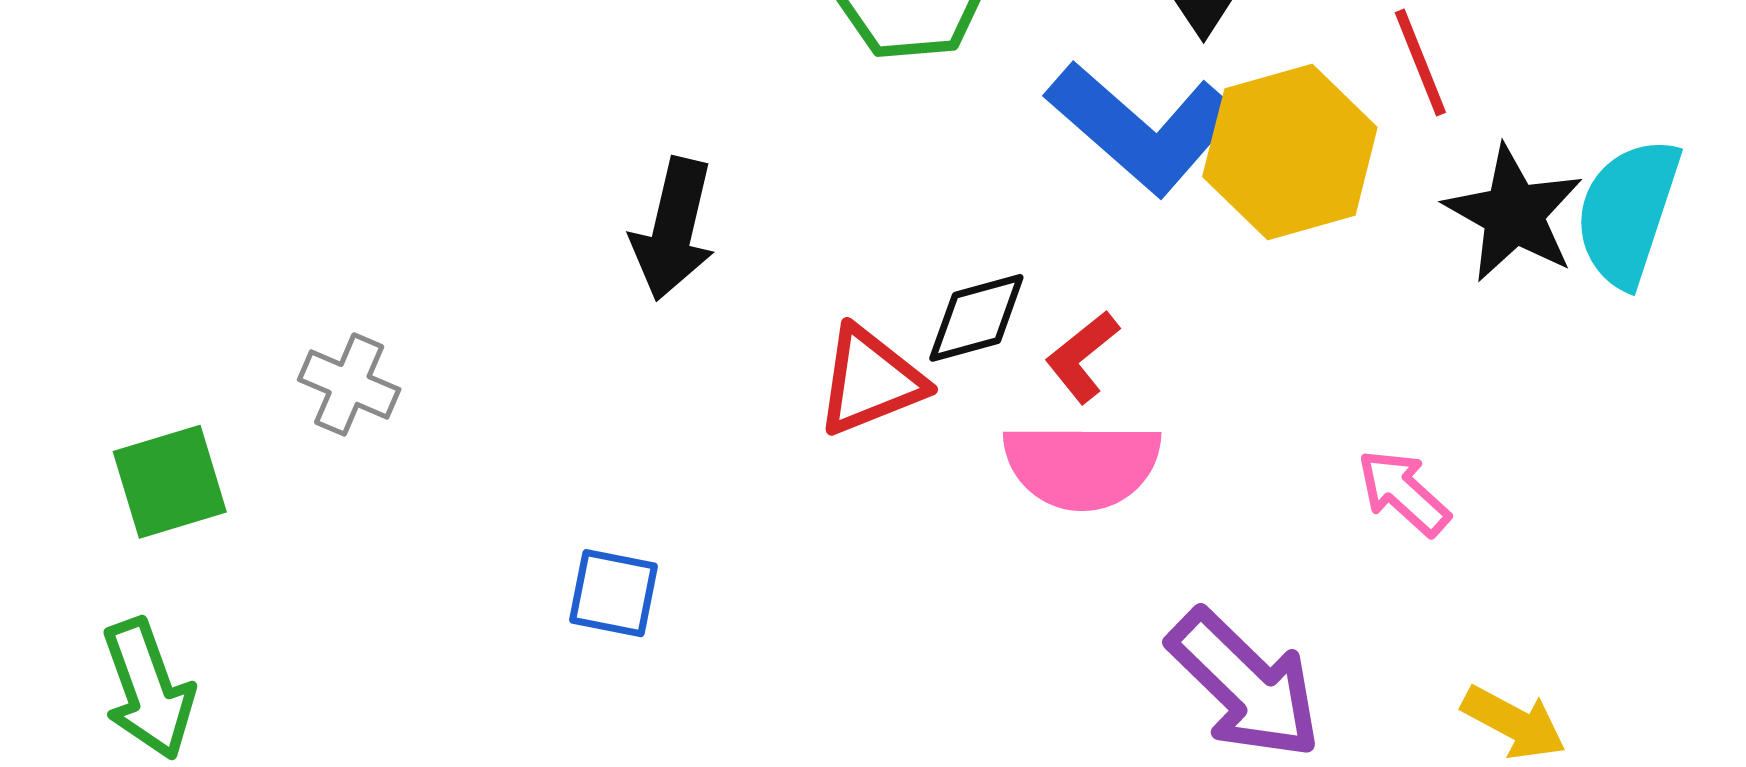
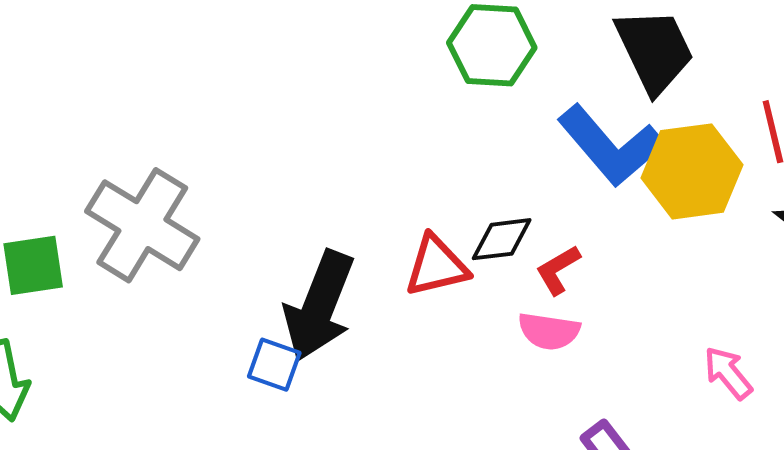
black arrow: (673, 229) -> (319, 306), moved, size x1.4
gray cross: (349, 384) -> (142, 225), size x2.0
pink semicircle: (1082, 465) -> (549, 331), size x0.7

